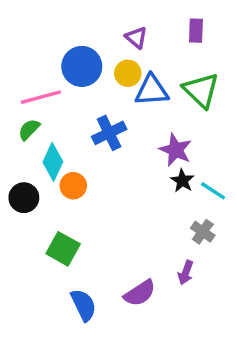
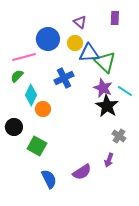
green triangle: (201, 90) -> (105, 62), moved
black star: (182, 181) -> (107, 106), size x1.6
cyan line: (213, 191) -> (125, 91), moved
black circle: (24, 198) -> (14, 127), moved

